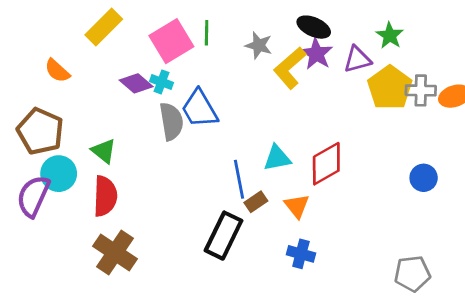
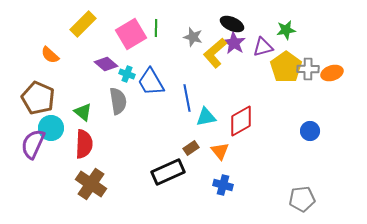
green star: (390, 35) -> (286, 30), turned 30
cyan cross: (162, 82) -> (127, 74), moved
gray semicircle: (171, 121) -> (118, 101), moved
blue line: (239, 179) -> (187, 98), moved
black rectangle: (223, 236) -> (168, 172), turned 40

